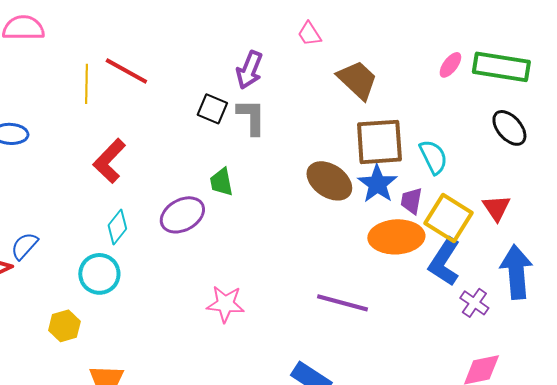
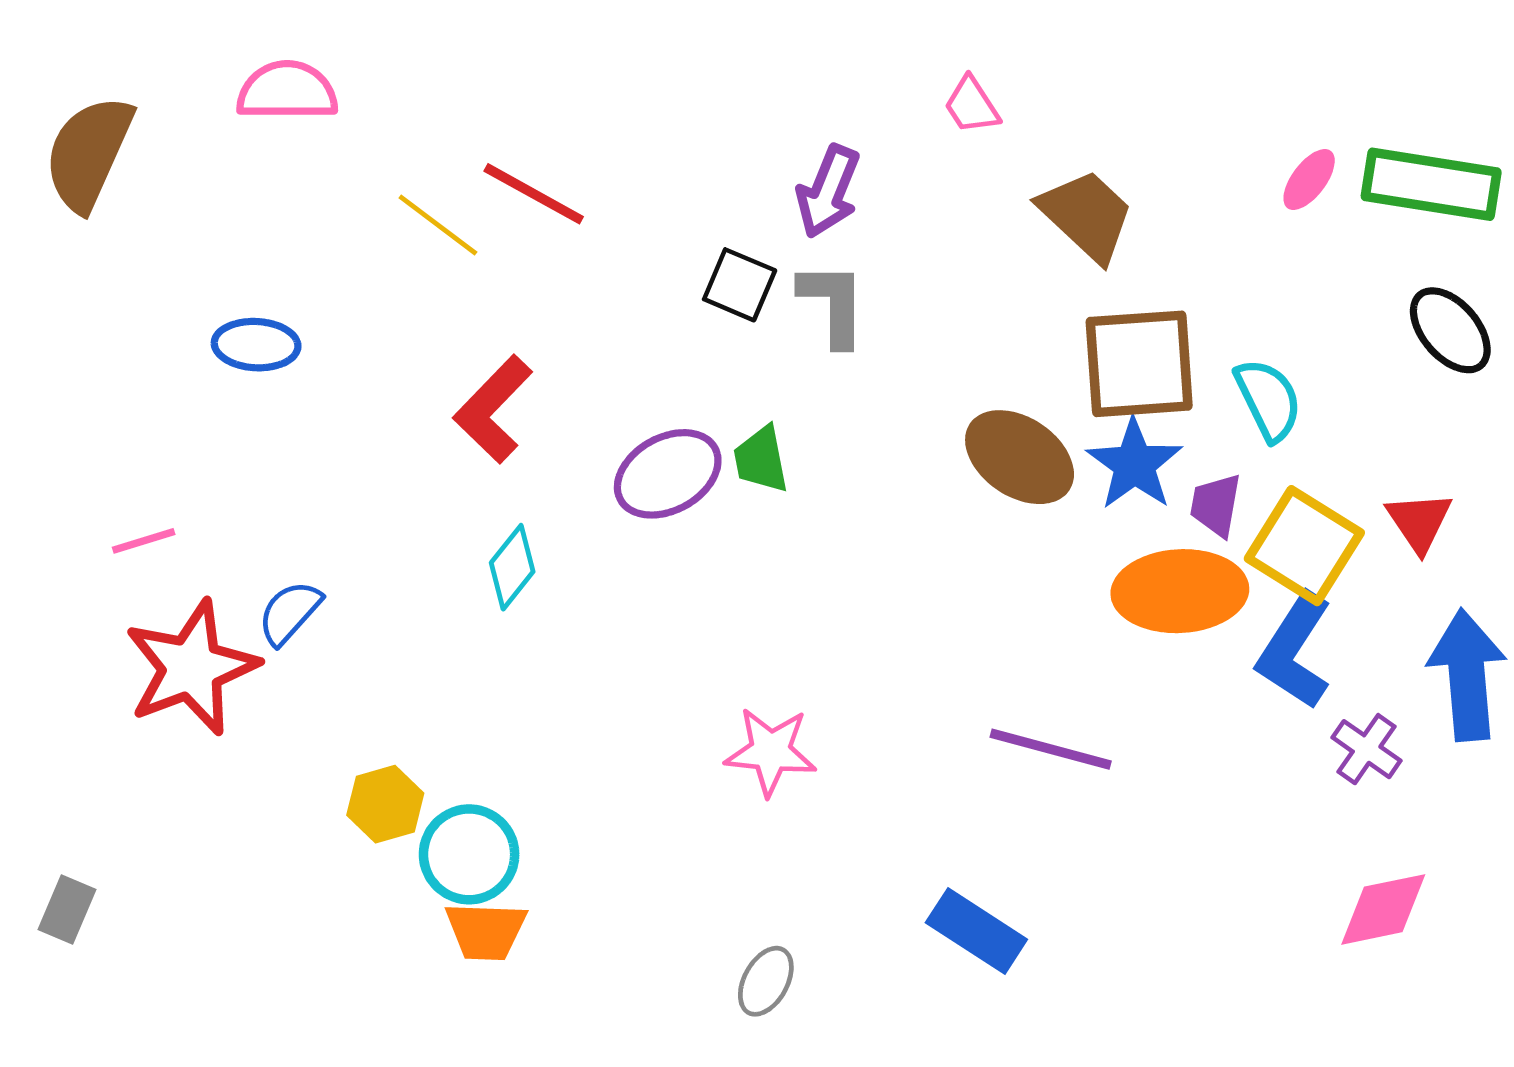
yellow line: (86, 84) -> (438, 225), turned -54
purple ellipse: (182, 215) -> (668, 474), moved
cyan circle: (99, 274) -> (469, 854), moved

